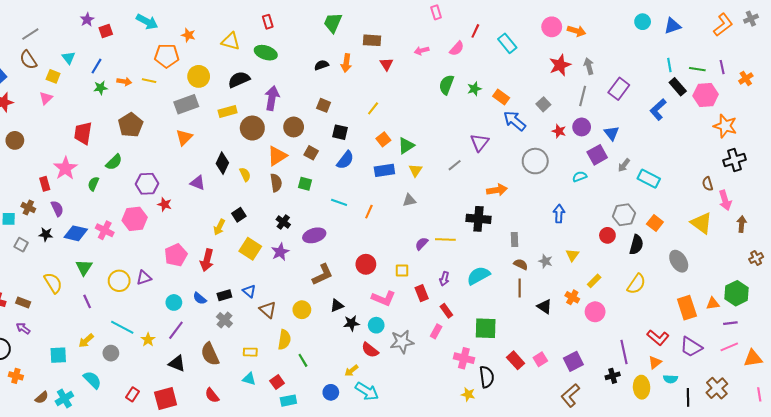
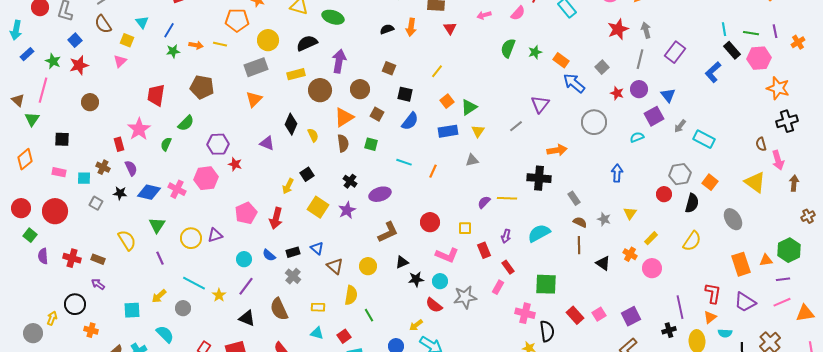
brown pentagon: (130, 125) -> (202, 87), turned -30
gray rectangle: (515, 240) -> (574, 198), turned -32
red L-shape: (658, 338) -> (713, 293), turned -120

